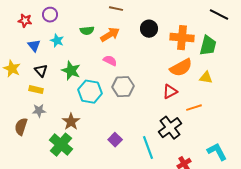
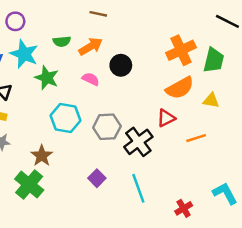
black circle: (149, 29) -> (121, 65), moved
orange cross: (182, 38) -> (181, 50), turned -30
cyan star: (57, 41) -> (24, 54), size x1.6
green star: (71, 71) -> (47, 78), moved
gray hexagon: (123, 87) -> (107, 127), moved
black cross: (170, 128) -> (138, 142), moved

